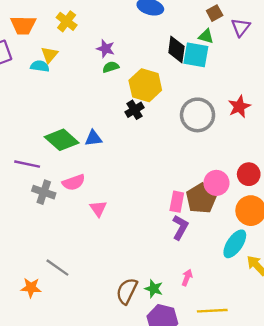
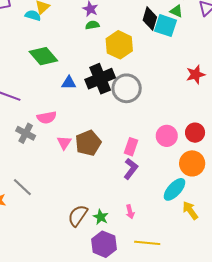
black cross: (135, 110) -> (100, 79), moved, size x1.8
gray circle: (198, 115) -> (127, 88), moved
green diamond: (62, 140) -> (43, 56), moved
gray cross: (44, 192) -> (26, 133), moved
brown pentagon: (201, 198) -> (88, 143), moved
pink arrow: (187, 278) -> (130, 212), turned 136

